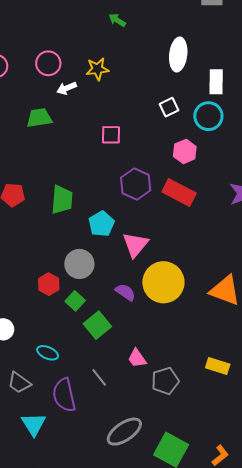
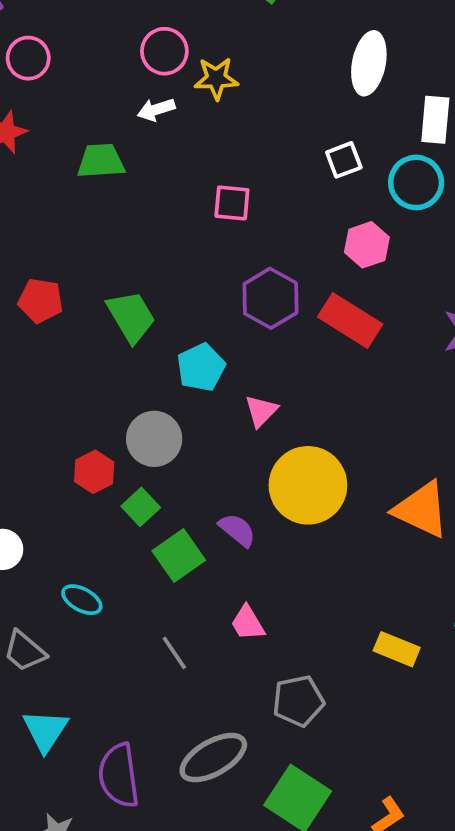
pink circle: (48, 63) -> (164, 51), moved
green trapezoid: (62, 200) -> (131, 317), turned -40
pink triangle: (135, 245) -> (261, 411), size x0.7
purple semicircle: (125, 292) -> (237, 530), moved
gray pentagon: (165, 381) -> (298, 701), moved
purple semicircle: (64, 395) -> (119, 775), moved

